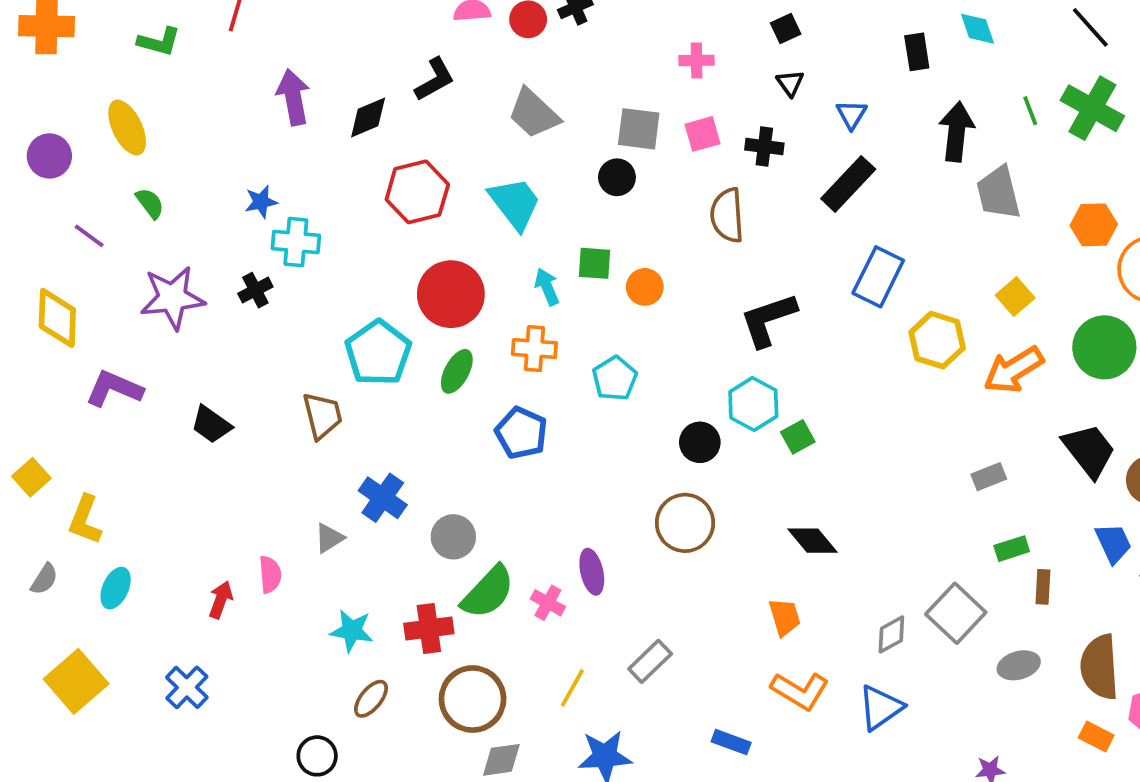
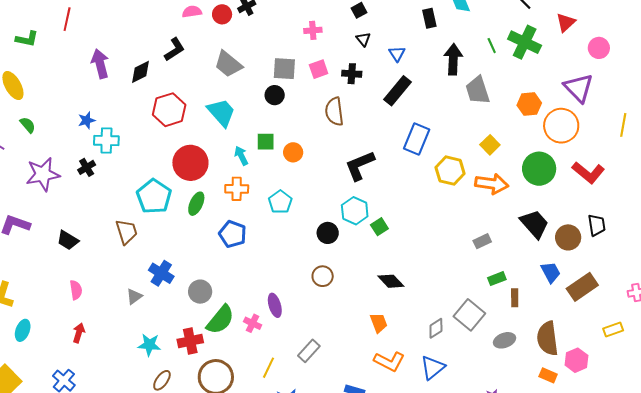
orange arrow: (1014, 370) -> (492, 184), turned -136
brown circle: (685, 523) -> (323, 276), size x0.7
pink semicircle: (270, 574) -> (76, 290), moved

